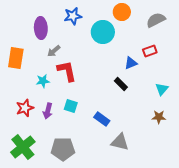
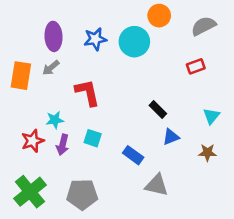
blue star: (73, 16) -> (95, 39), moved
gray arrow: (54, 51) -> (51, 68), moved
blue triangle: (131, 63) -> (171, 137), moved
cyan star: (43, 81) -> (55, 120), moved

